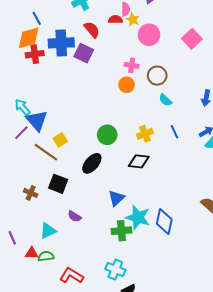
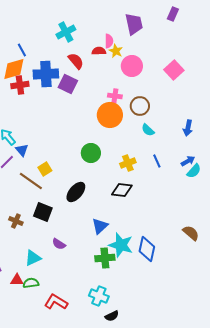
orange circle: (127, 85) -> (110, 115), size x1.6
blue triangle: (37, 120) -> (22, 150), size x0.6
green circle: (107, 135) -> (91, 153), moved

